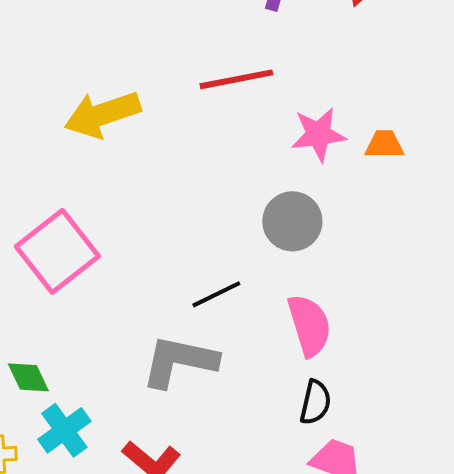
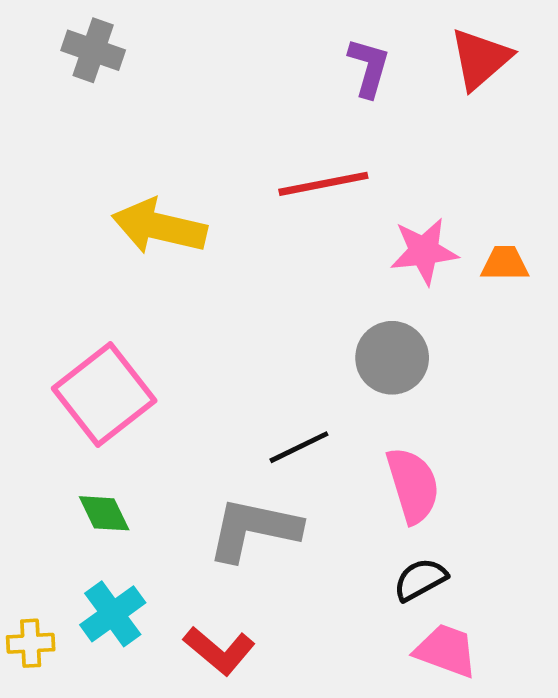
yellow arrow: (102, 114) -> (159, 227), turned 32
green diamond: (28, 377) -> (104, 513), moved
black semicircle: (315, 402) -> (420, 580), turned -132

